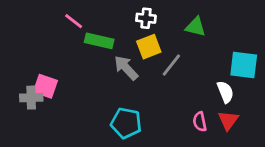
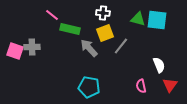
cyan square: (244, 65) -> (157, 20), moved
pink square: (45, 86) -> (15, 51), moved
gray cross: (31, 98) -> (32, 47), moved
red triangle: (228, 120) -> (170, 85), moved

